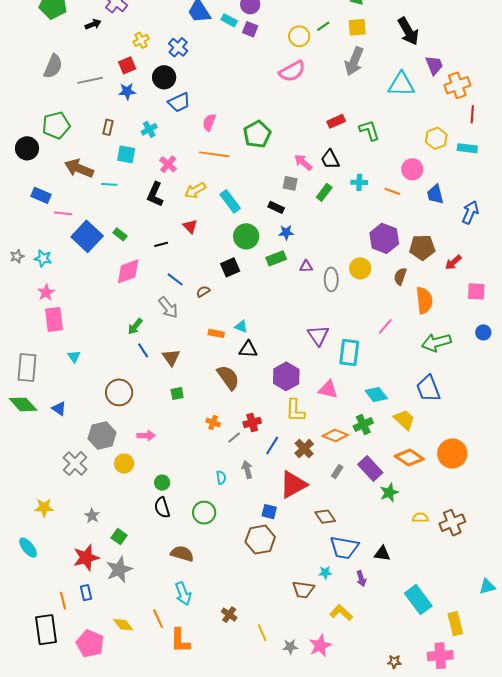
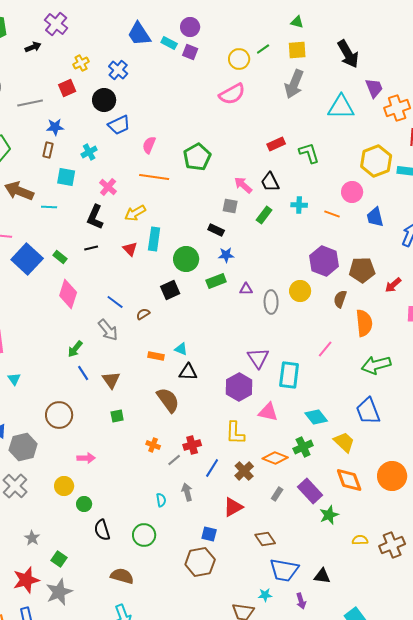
blue star: (127, 91) -> (55, 127), moved
yellow hexagon: (436, 138) -> (376, 161), size x1.4
cyan rectangle: (230, 201) -> (154, 239), moved, turned 45
black line: (161, 244) -> (91, 248), moved
pink diamond: (128, 271) -> (68, 294), turned -52
purple hexagon: (286, 376) -> (239, 387), moved
gray hexagon: (102, 436) -> (23, 447), moved
orange diamond: (409, 458) -> (349, 480), turned 36
green circle: (162, 483) -> (84, 504), moved
red triangle: (293, 485) -> (233, 507), size x0.7

